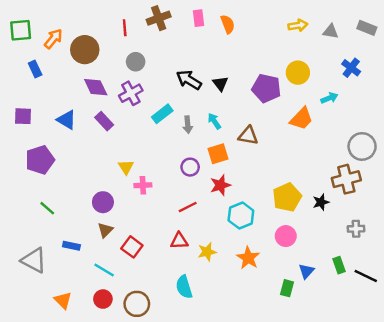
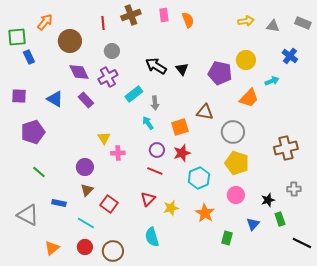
green square: (21, 30) -> (17, 37), moved
orange arrow: (53, 39) -> (45, 22), moved
cyan arrow: (214, 121) -> (148, 123), moved
gray circle: (362, 146) -> (233, 132), moved
purple circle: (190, 167) -> (157, 150), moved
yellow pentagon: (287, 197) -> (237, 163), turned -30
black star: (321, 202) -> (268, 200), moved
red line: (188, 207) -> (155, 171), turned 49
red triangle: (179, 241) -> (148, 199), turned -42
black line: (366, 276) -> (302, 243), moved
green rectangle: (287, 288) -> (227, 238), moved
orange triangle: (63, 300) -> (52, 248), turned 35

